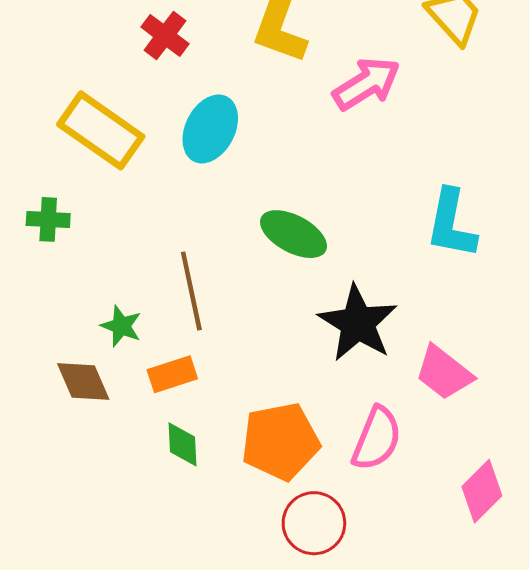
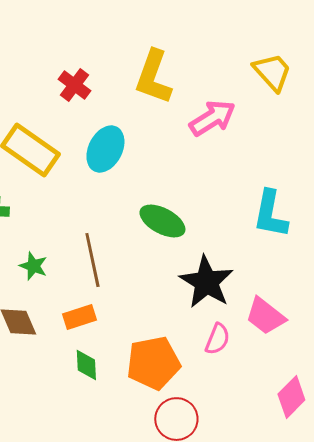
green star: (121, 326) -> (33, 266), moved
pink semicircle: (377, 438) -> (217, 339), moved, size x0.7

